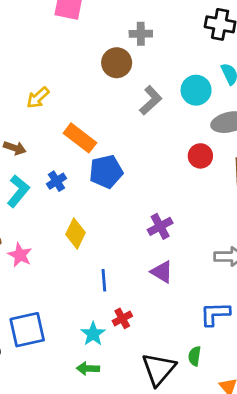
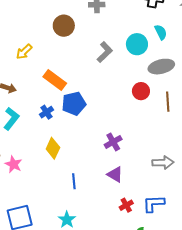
brown circle: (117, 63) -> (64, 26), moved
blue cross: (56, 181) -> (46, 112), moved
red cross: (122, 318) -> (126, 205), moved

